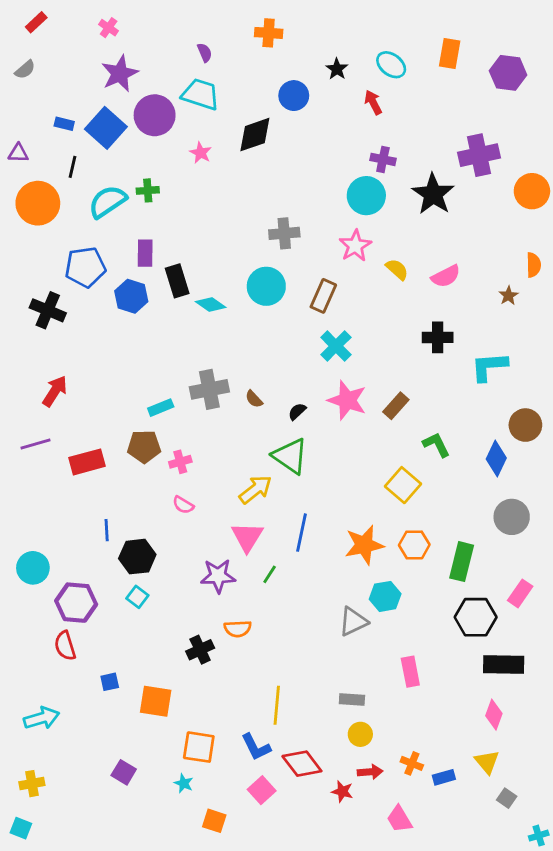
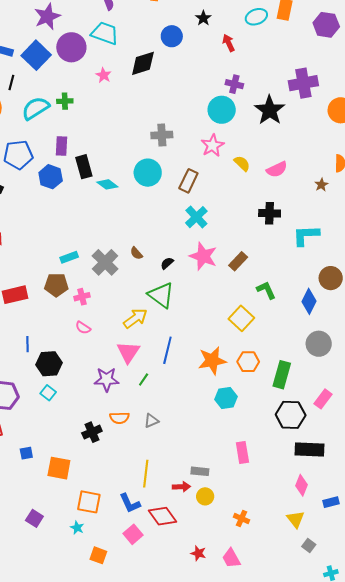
cyan ellipse: (391, 65) -> (256, 17), moved, turned -60
gray cross: (209, 389) -> (105, 262), moved, turned -36
gray triangle: (353, 622) -> (151, 421), moved, size x0.7
red arrow: (370, 772) -> (181, 487), moved
blue rectangle: (444, 777) -> (331, 502), moved
red star: (342, 791) -> (198, 553), moved

